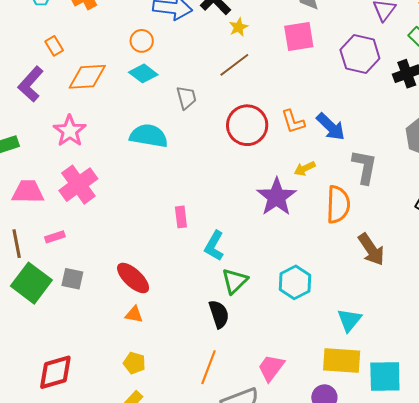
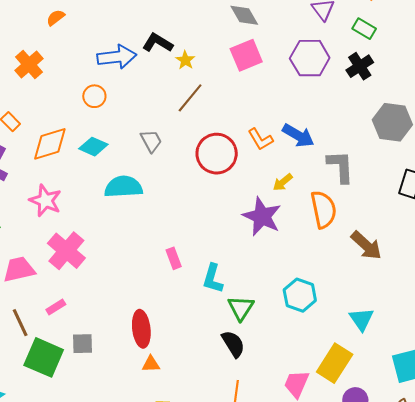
cyan diamond: (143, 73) -> (93, 147), moved
red ellipse: (133, 278) -> (141, 329), turned 54
yellow rectangle: (342, 360) -> (335, 363), moved, turned -48

